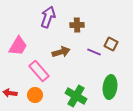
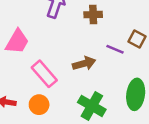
brown arrow: (61, 52) -> (84, 63), moved

